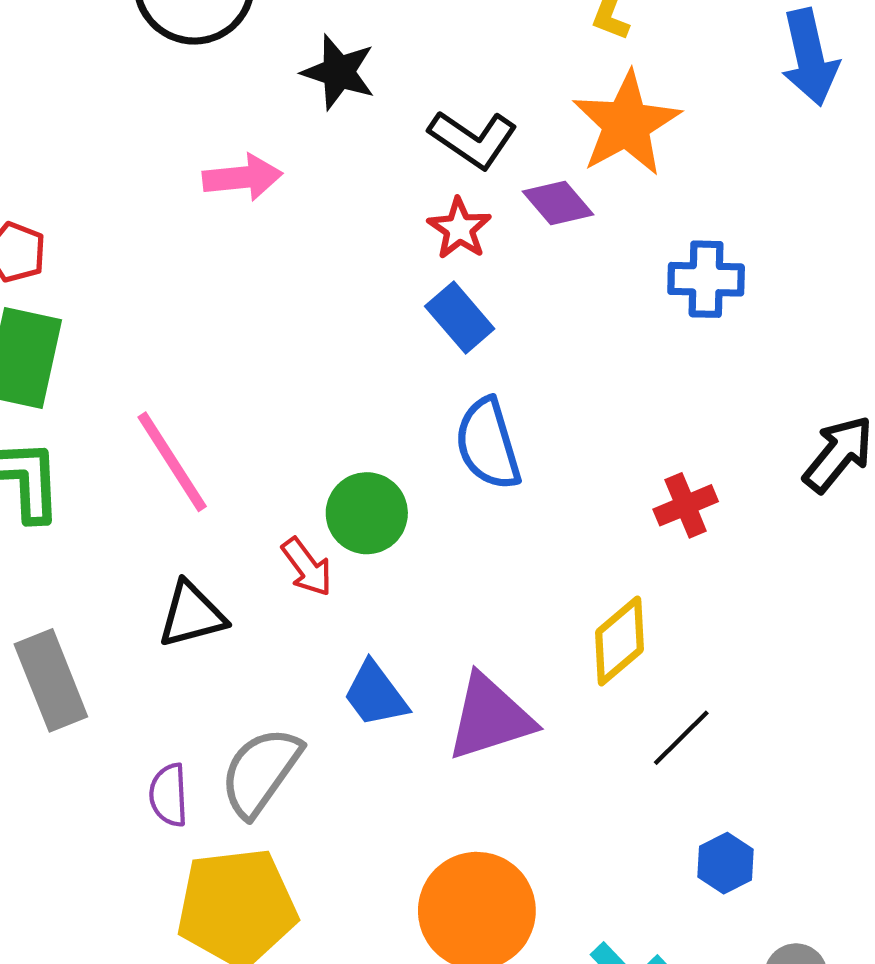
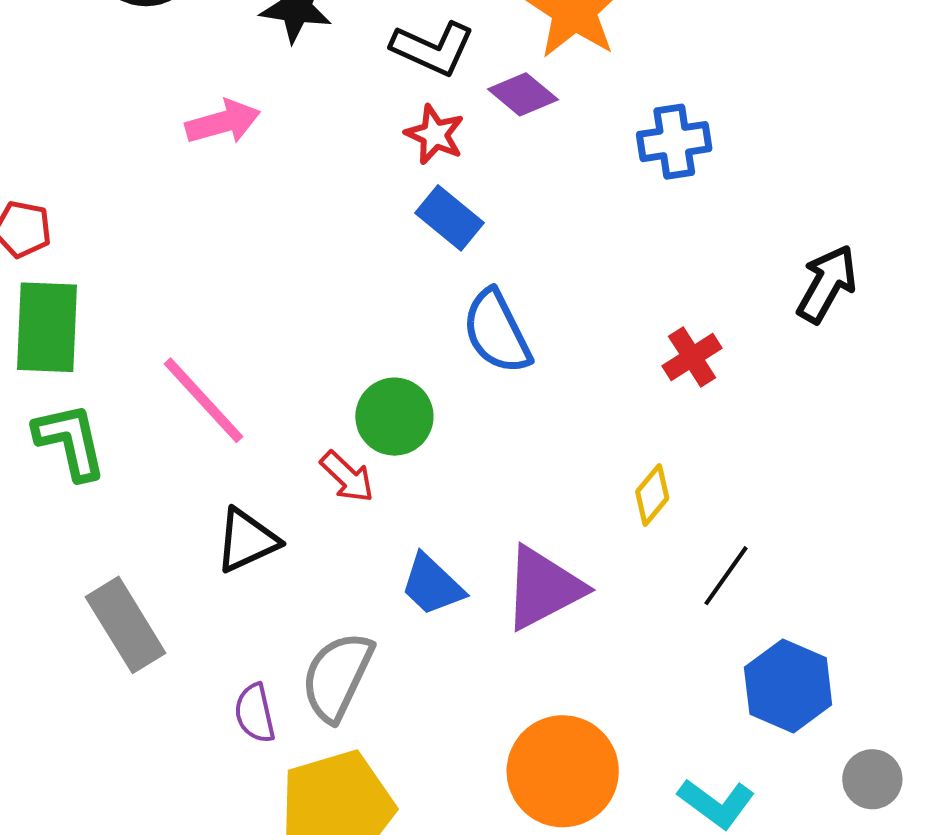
yellow diamond: (619, 641) -> (652, 495), size x0.7
blue hexagon: (726, 863) -> (788, 686), size x1.6

